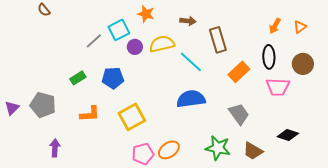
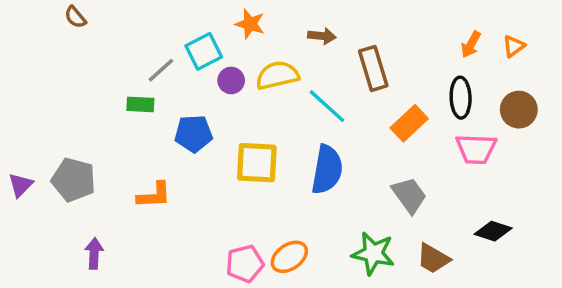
green rectangle: (78, 78) -> (140, 104), moved, turned 35
blue semicircle: (191, 99) -> (327, 170), turned 108
yellow square: (132, 117) -> (257, 163), moved, turned 32

